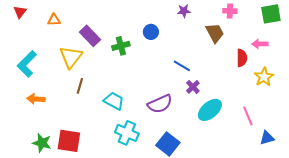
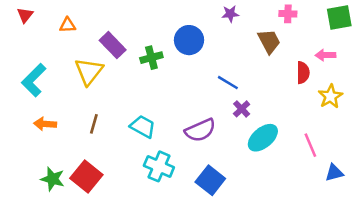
blue circle: (151, 32) -> (189, 40), size x1.5
brown line: (80, 86) -> (94, 124), moved
red square: (69, 141) -> (86, 176), turned 30

